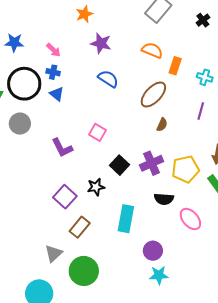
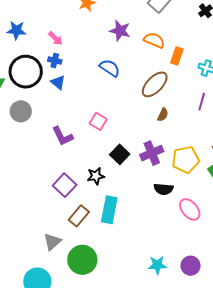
purple star: (101, 43) -> (120, 31), moved
cyan rectangle: (126, 219) -> (109, 210), moved
purple circle: (153, 251) -> (191, 266), moved

